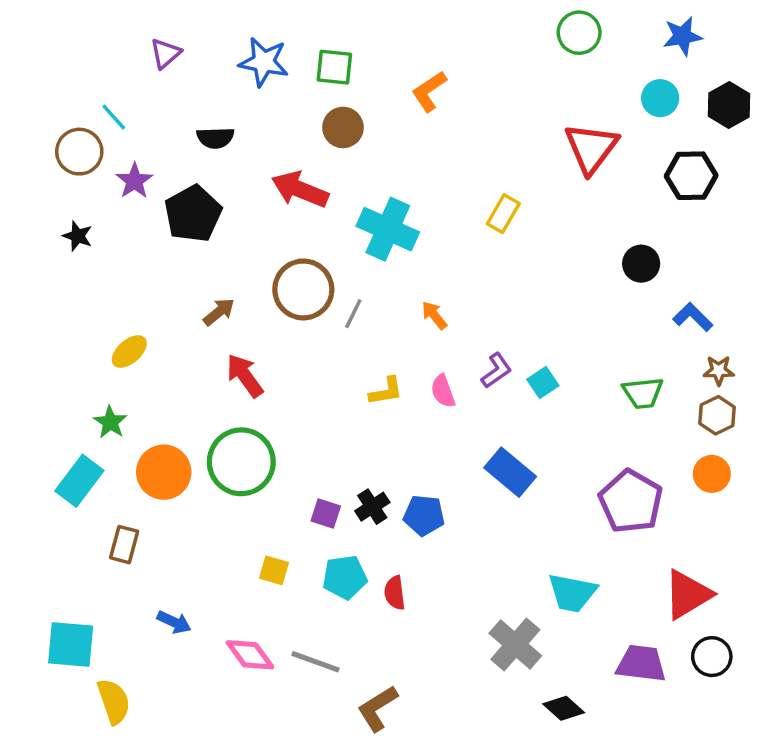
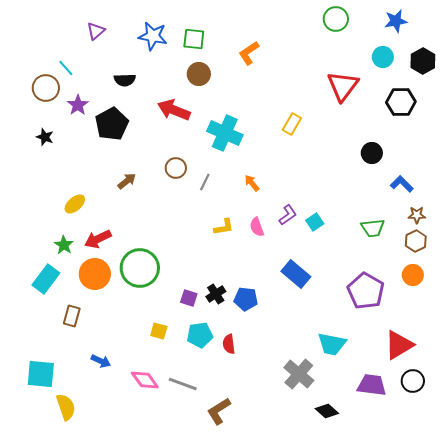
brown circle: (303, 289) -> (176, 168), size x0.6
red arrow: (245, 376) -> (98, 239), moved, turned -80

